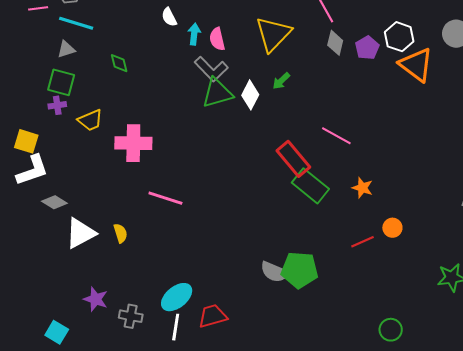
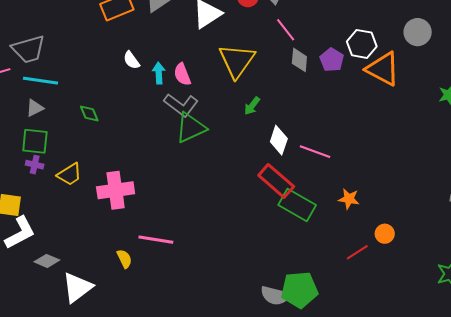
white diamond: (250, 95) -> (279, 140), moved
purple cross: (57, 105) -> (35, 165), turned 30
yellow semicircle: (120, 233) -> (124, 259), moved

